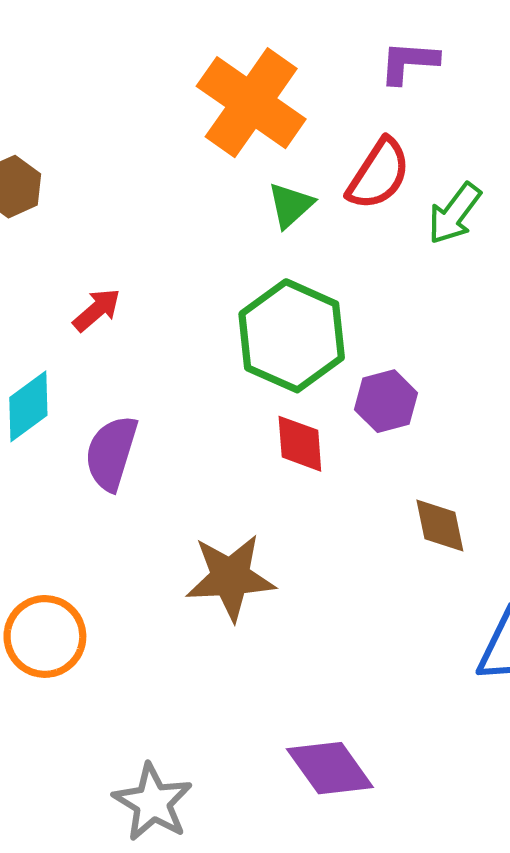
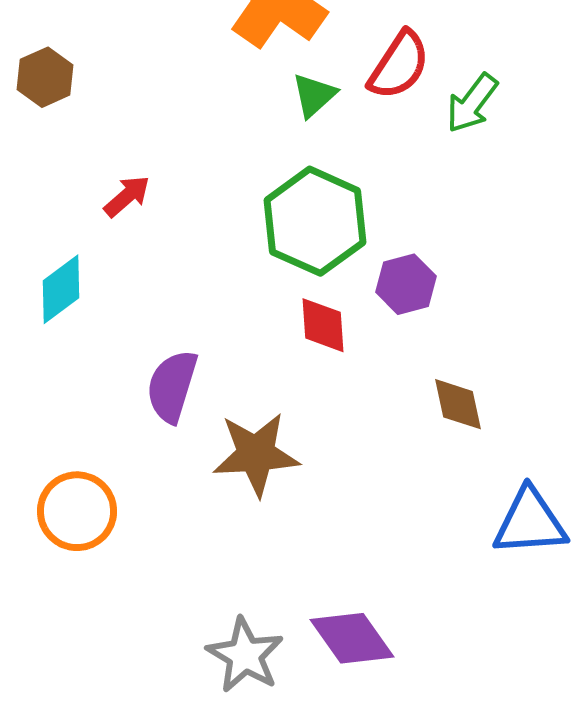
purple semicircle: (111, 453) -> (172, 386), moved
gray star: (153, 802) -> (245, 655), moved

